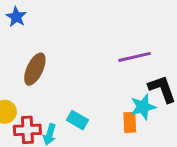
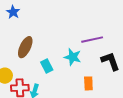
cyan star: (143, 107) -> (73, 57), moved, turned 30
cyan rectangle: (78, 120) -> (47, 66), moved, turned 32

